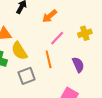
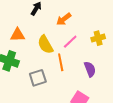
yellow semicircle: (19, 51) -> (45, 45), moved

